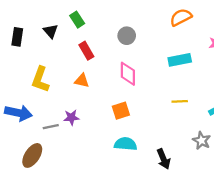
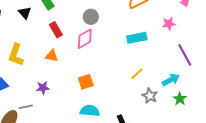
pink diamond: (128, 74) -> (85, 39), moved, turned 60
yellow line: (180, 101) -> (137, 74), turned -40
gray line: (51, 127) -> (26, 107), moved
gray star: (202, 140) -> (150, 96), moved

